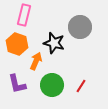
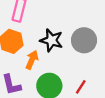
gray circle: (80, 27) -> (84, 40), moved

